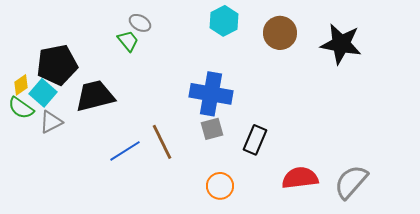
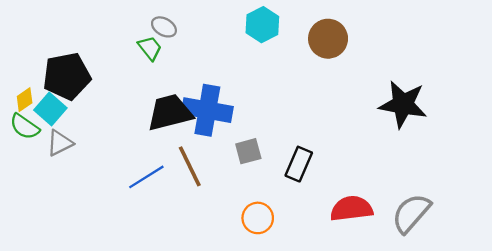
black star: (341, 44) -> (403, 104), moved
blue cross: (211, 94) -> (207, 110), moved
black trapezoid: (95, 96) -> (170, 112), moved

